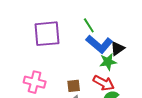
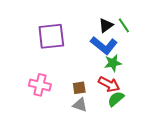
green line: (89, 25) -> (124, 25), moved
black triangle: (118, 48) -> (106, 25), moved

